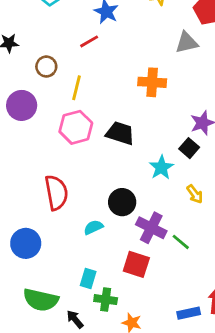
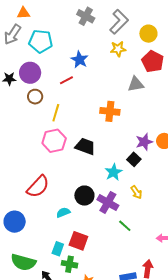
purple circle: (22, 105) -> (30, 73), moved
red semicircle: (56, 193) -> (38, 187), turned 50
purple cross: (151, 228) -> (108, 202), moved
red square: (136, 264) -> (78, 241), moved

